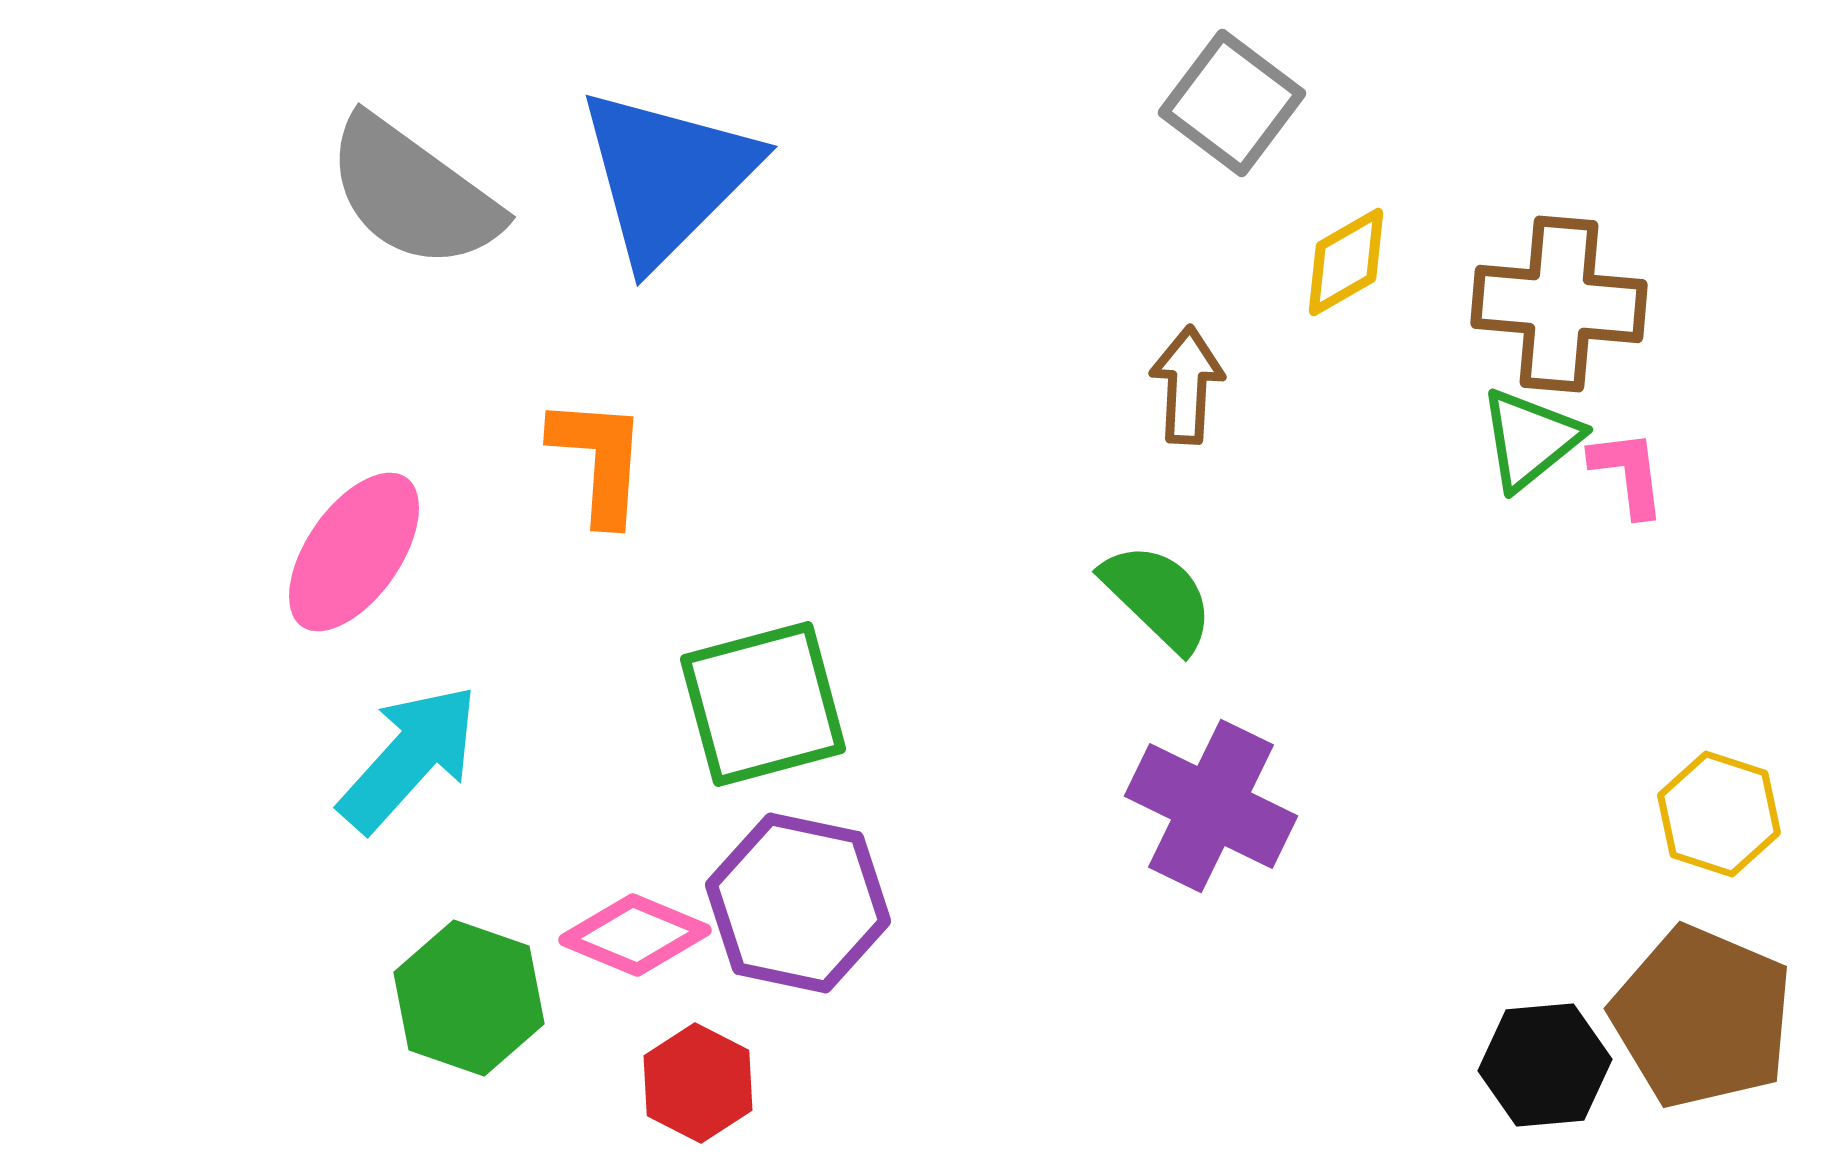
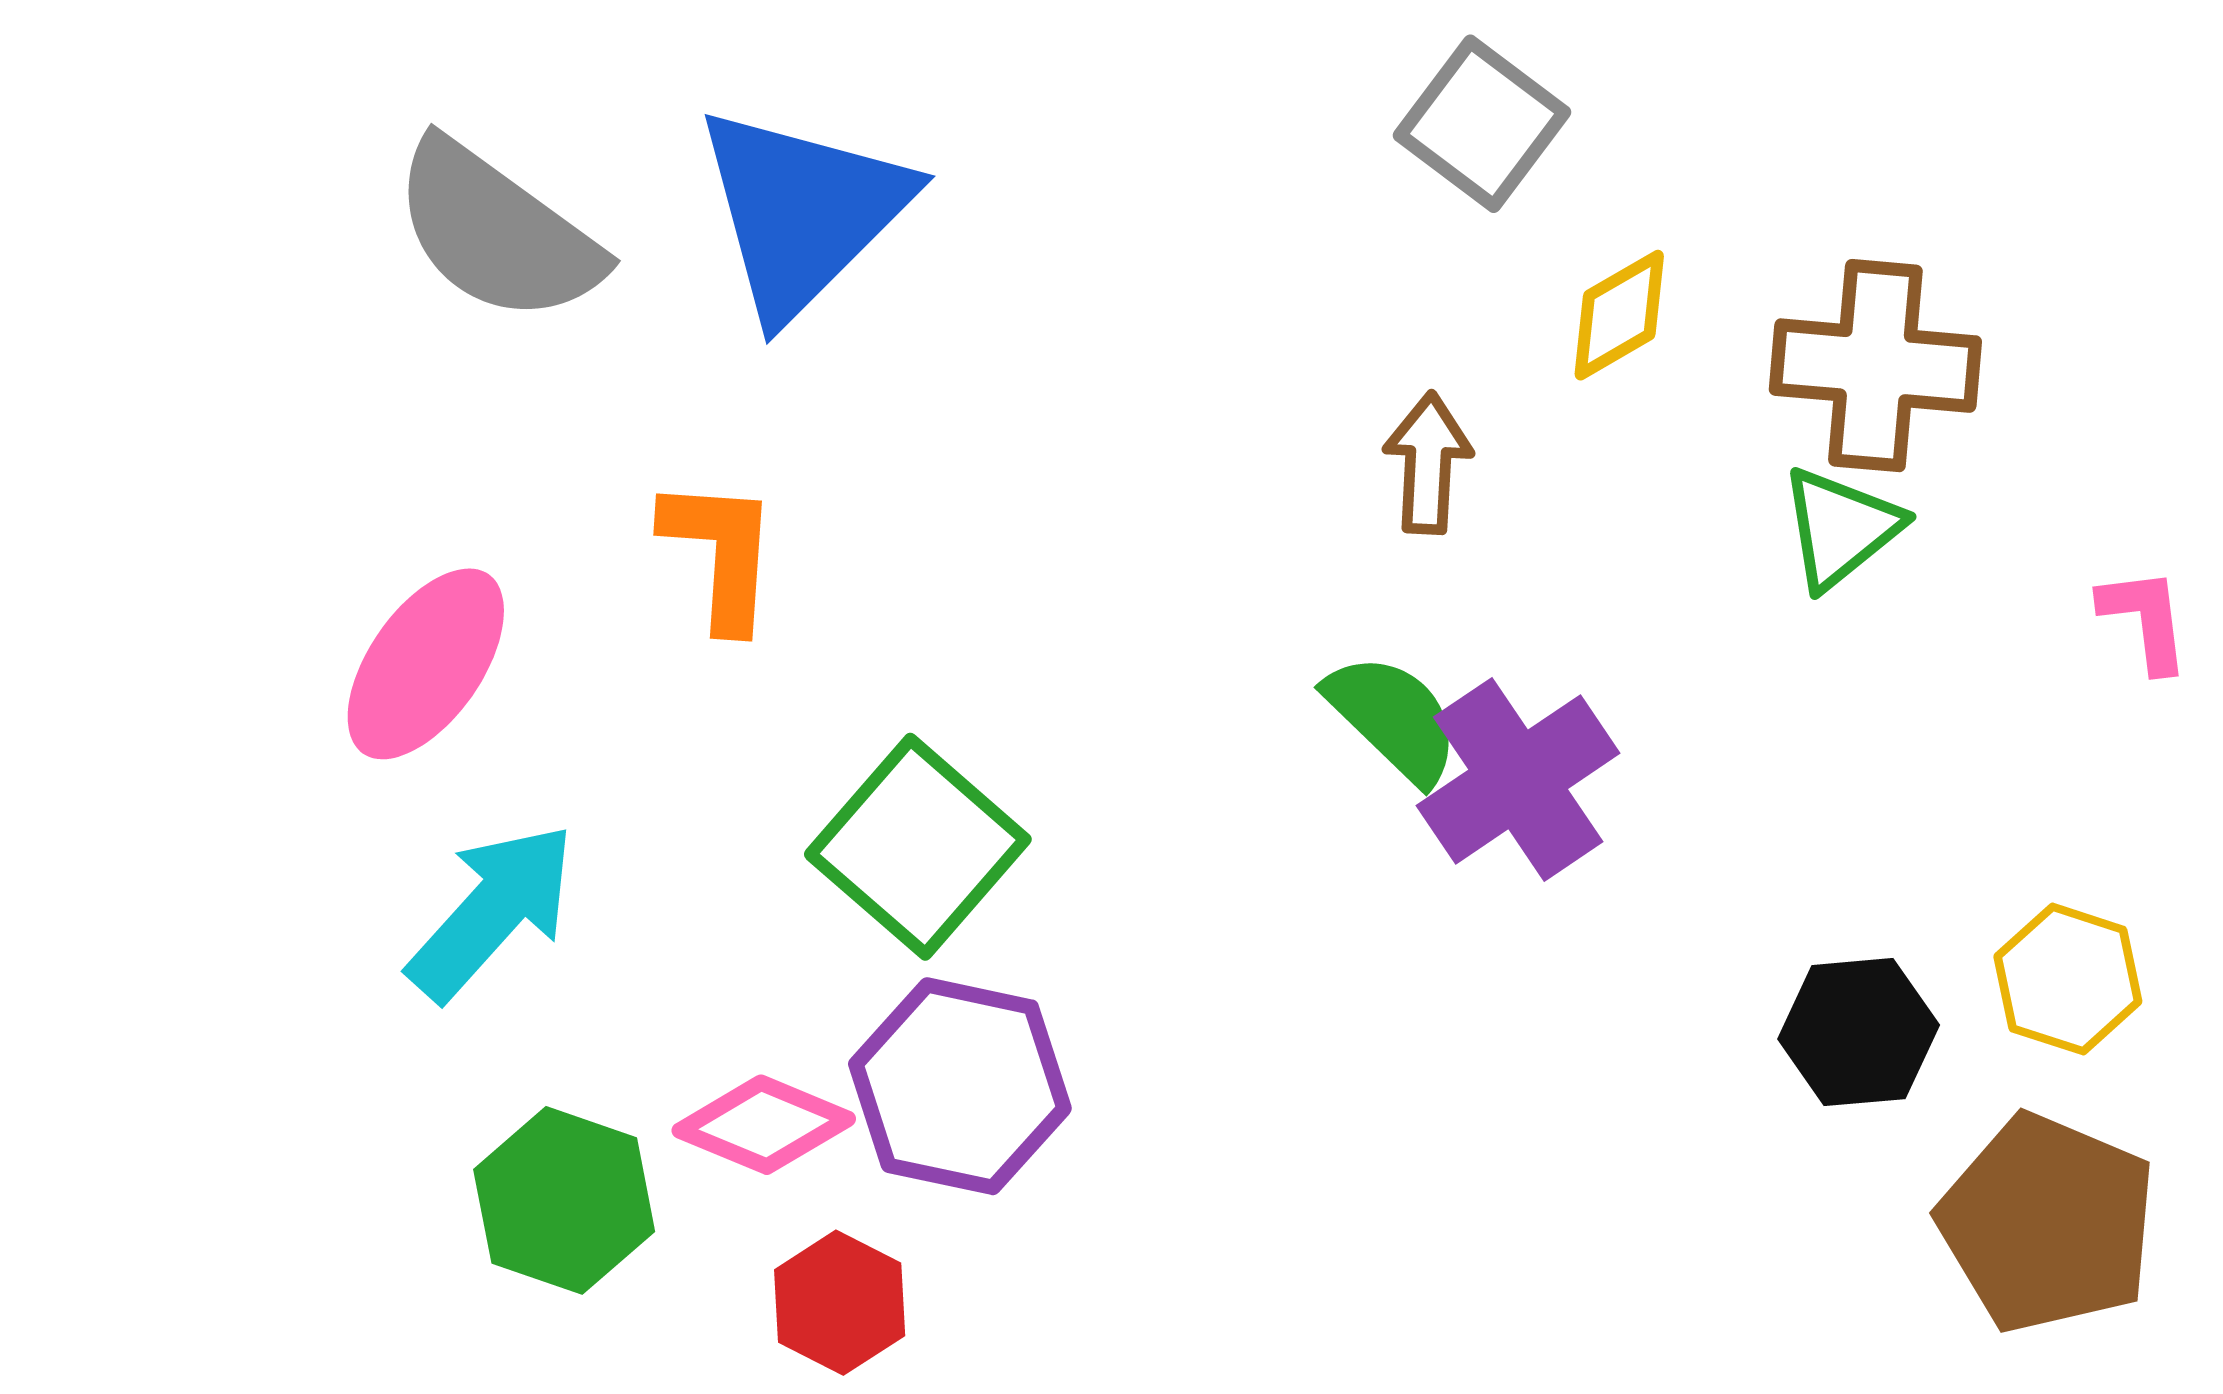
pink L-shape: (1628, 473) -> (2145, 619), moved
green square: (763, 704) -> (918, 847), turned -34
purple cross: (1211, 806) -> (1518, 779), moved, turned 30
black hexagon: (1545, 1065) -> (1859, 1032), moved

